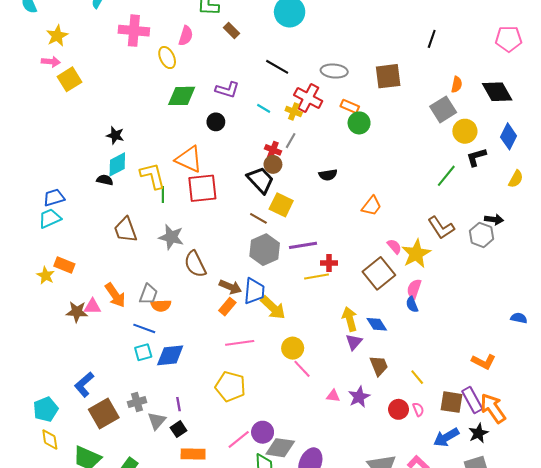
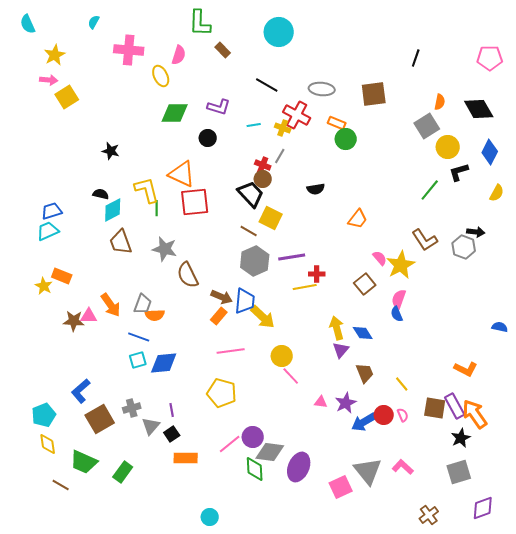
cyan line: (264, 108) -> (254, 125), turned -40
cyan diamond: (117, 164) -> (113, 210), moved
brown square: (379, 273) -> (365, 284), size x0.7
blue arrow: (446, 437) -> (364, 422), moved

